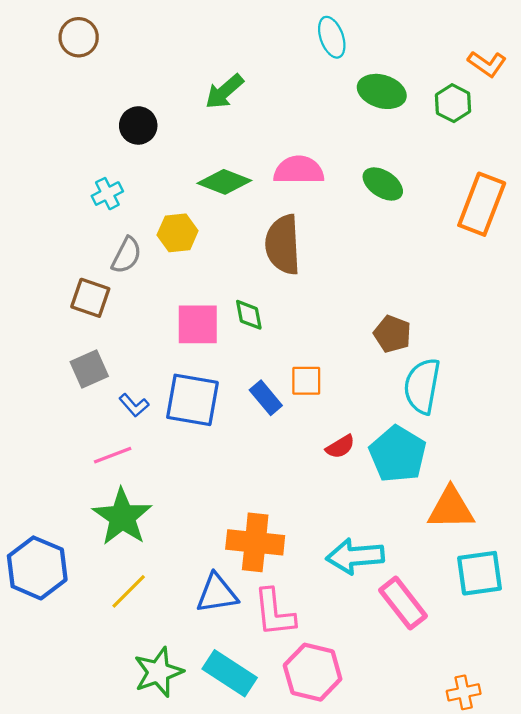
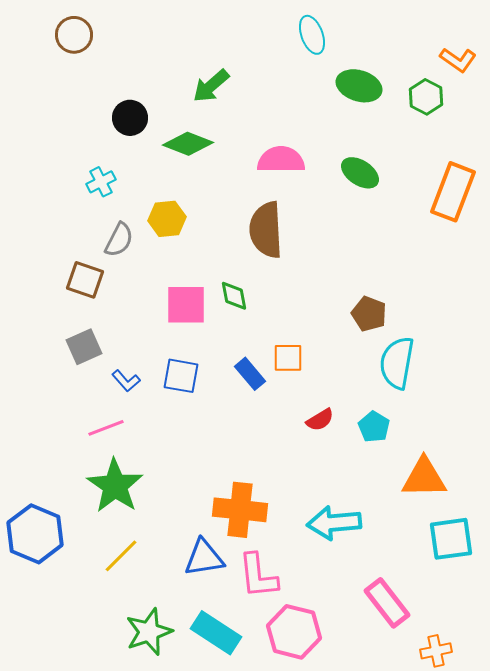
green diamond: (224, 182) -> (188, 144), moved
blue square: (192, 400) -> (181, 376), size x0.7
cyan pentagon: (398, 454) -> (374, 427), size x0.6
pink rectangle: (403, 603) -> (387, 603), moved

